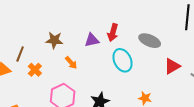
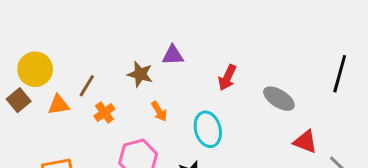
purple triangle: (92, 40) -> (173, 55), moved
cyan ellipse: (122, 60) -> (208, 129), moved
red triangle: (172, 66) -> (305, 142), turned 42

